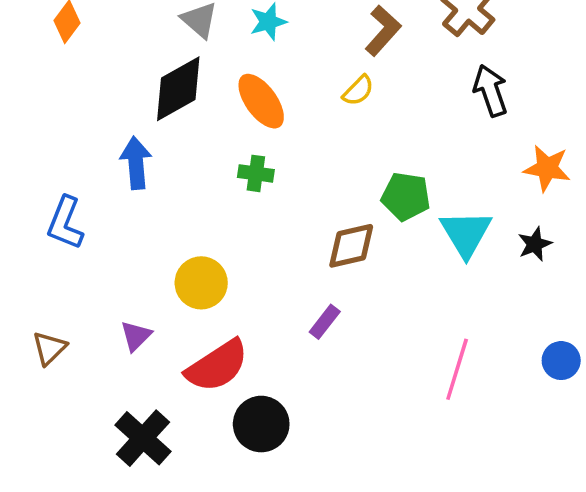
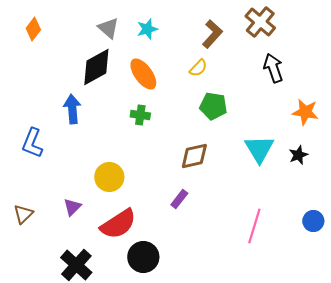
green pentagon: (406, 196) -> (213, 106), moved

